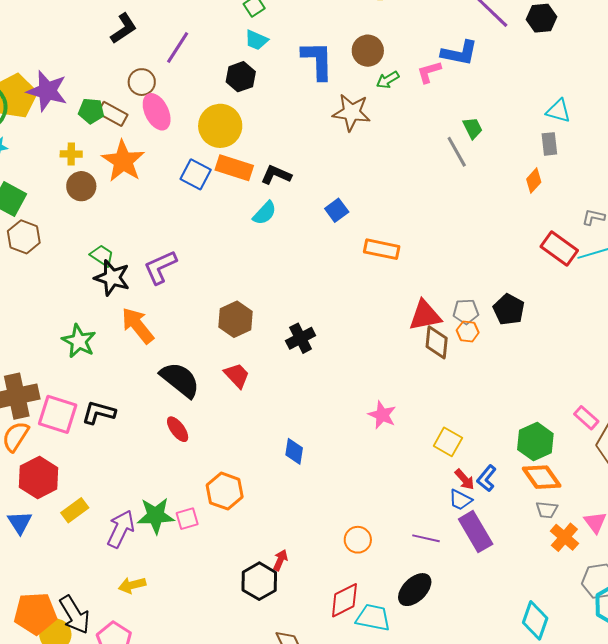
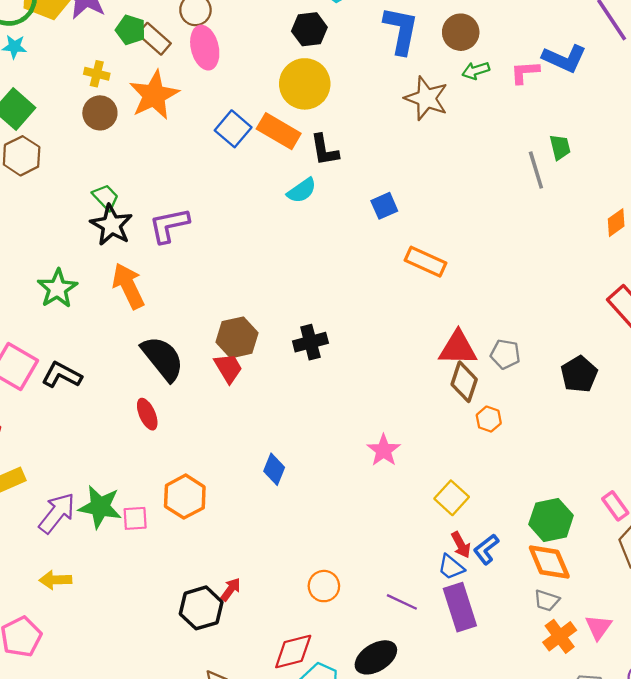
yellow circle: (220, 126) -> (305, 84), moved
black L-shape: (276, 175) -> (324, 150), turned -136
black pentagon: (509, 309) -> (579, 374), moved
brown hexagon: (235, 319) -> (237, 337), moved
orange hexagon: (468, 331) -> (489, 419), moved

